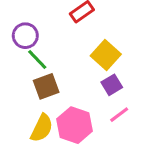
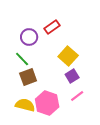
purple circle: (25, 36) -> (29, 37), moved
yellow semicircle: (42, 128) -> (25, 105), turned -102

